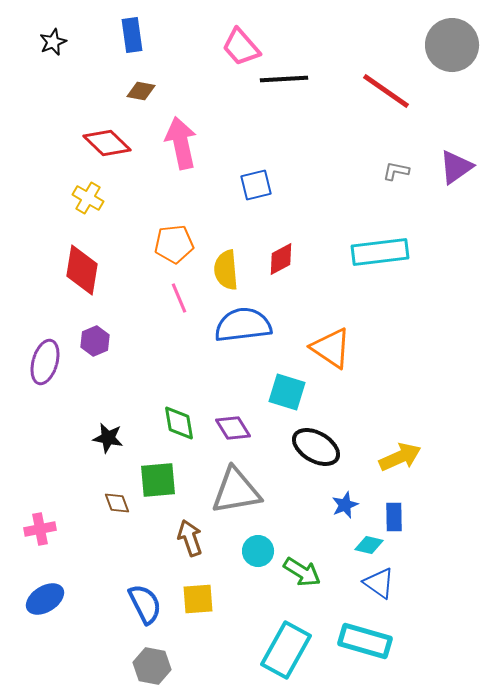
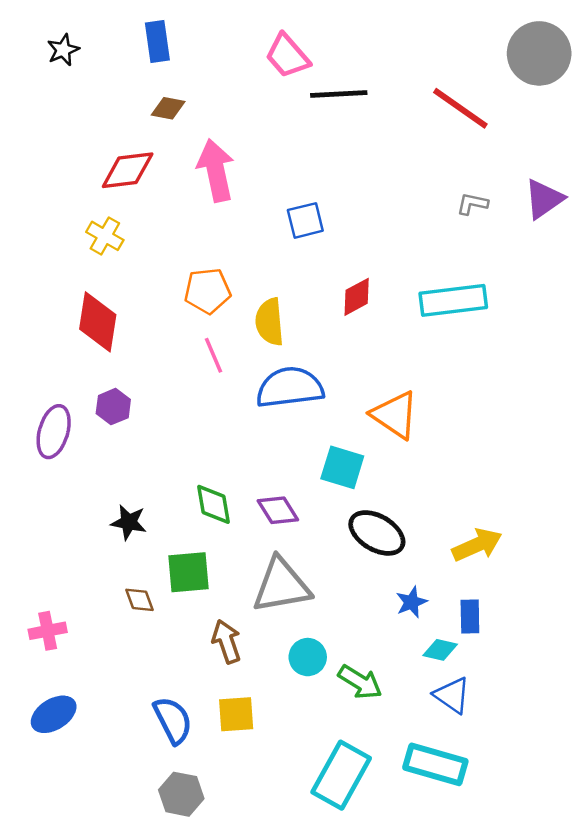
red diamond: (107, 143) -> (128, 170), turned -51
red diamond: (281, 259) -> (357, 297), moved

